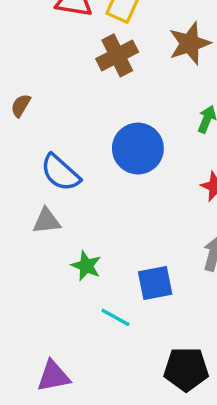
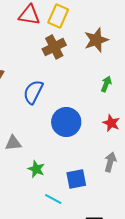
blue circle: (138, 149) -> (66, 122), moved
blue semicircle: (60, 173) -> (33, 92), moved, turned 75

